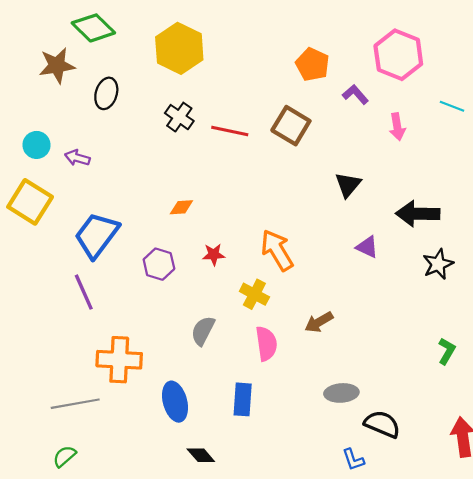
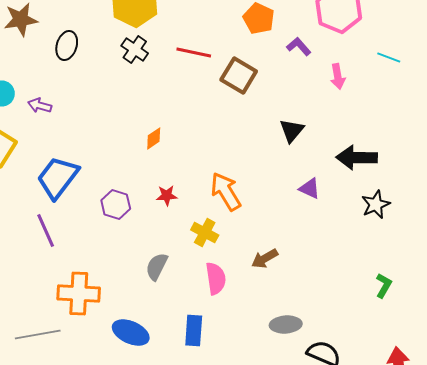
black cross: (179, 117) -> (135, 50), moved
red line: (230, 131) -> (194, 52), moved
orange diamond: (181, 207) -> (154, 138), moved, turned -30
blue ellipse: (175, 402) -> (131, 332), turned -51

